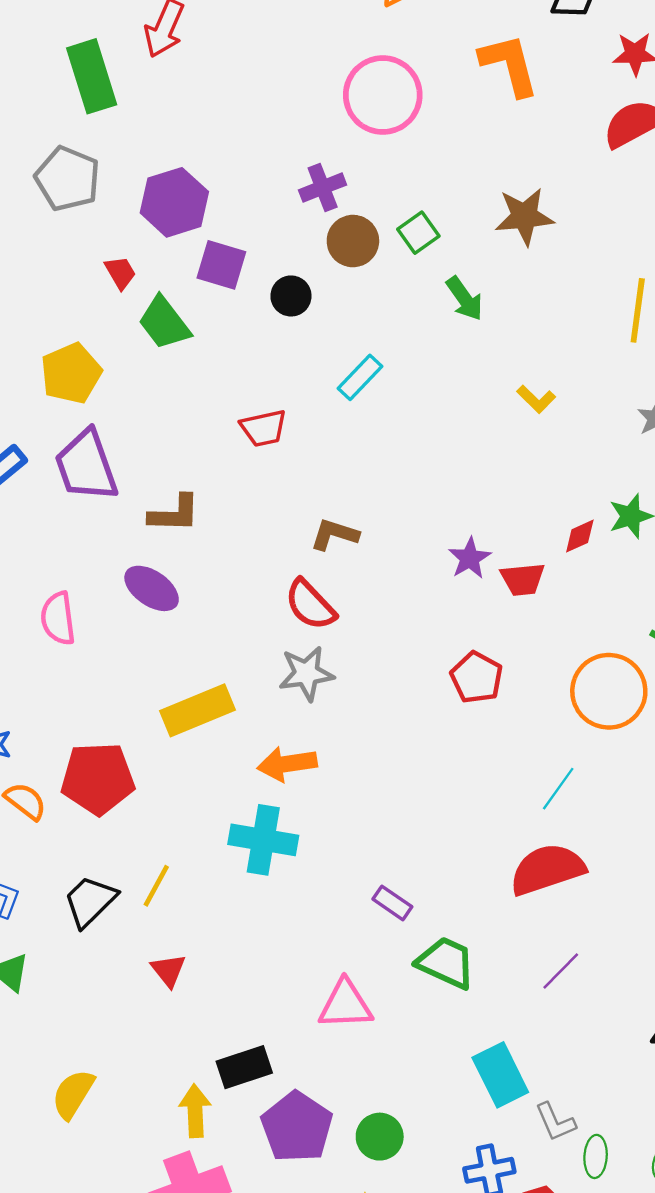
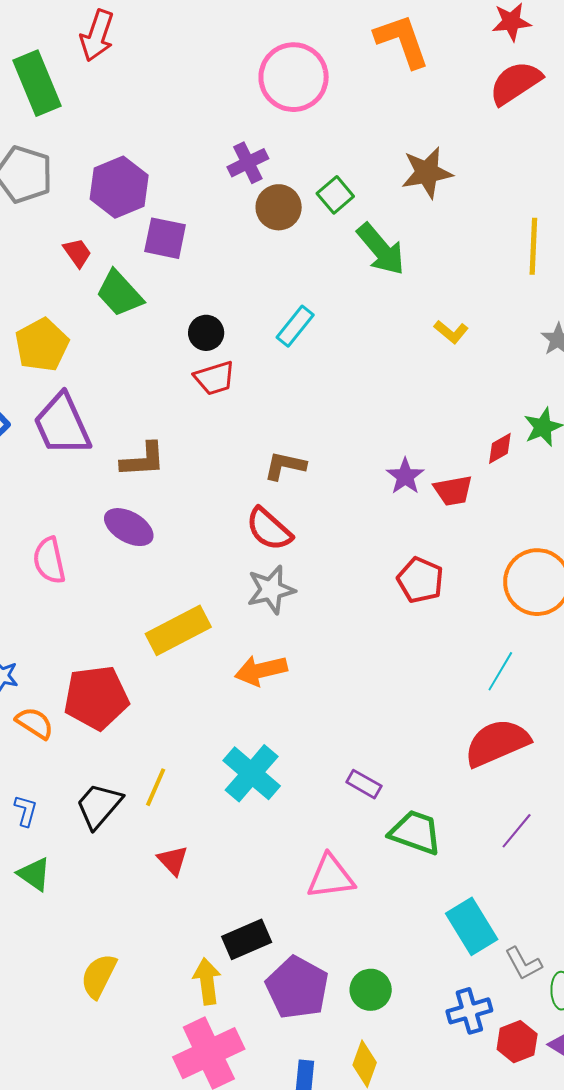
black circle: (291, 296) -> (206, 333), moved
green arrow: (465, 299) -> (381, 249), size x1.4
cyan cross: (263, 840) -> (252, 773), moved, turned 36

